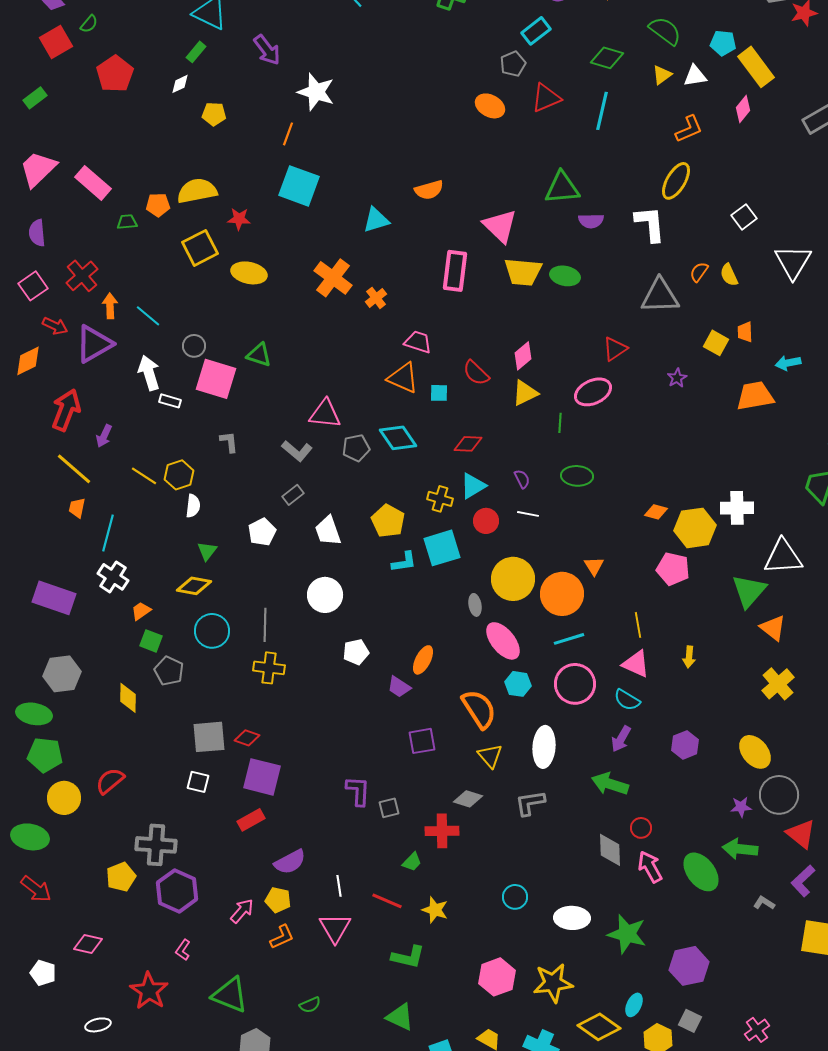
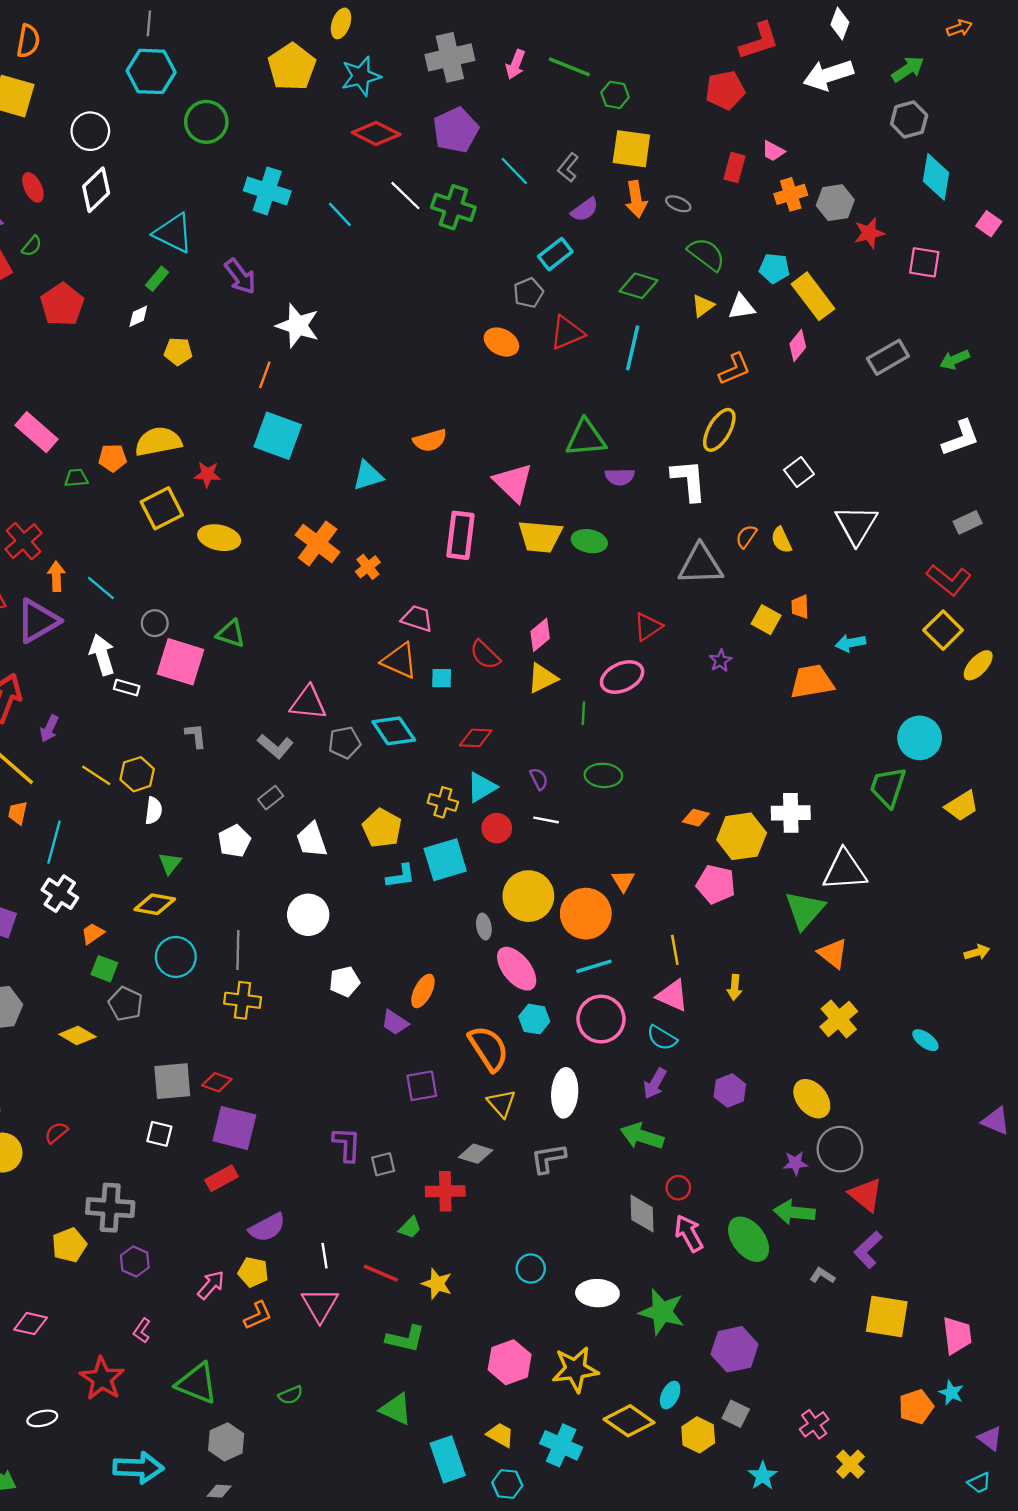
yellow diamond: (128, 698) -> (77, 1035), turned -60
red semicircle: (110, 781) -> (56, 1133), size x0.7
purple hexagon: (177, 891) -> (135, 1261), size x0.6

